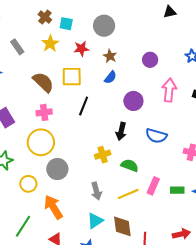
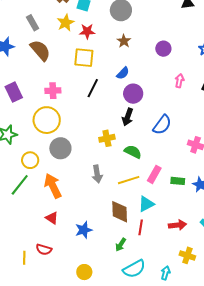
red star: (81, 49) -> (87, 31), moved
blue semicircle: (110, 77) -> (123, 73), moved
brown semicircle: (43, 82) -> (40, 50), moved
pink arrow: (169, 90) -> (179, 81), size x0.6
purple circle: (133, 101) -> (133, 94), moved
blue semicircle: (156, 136) -> (162, 125), turned -75
cyan triangle: (95, 221) -> (146, 204), moved
green line: (23, 226) -> (20, 185), moved

